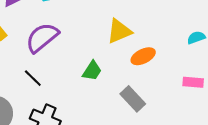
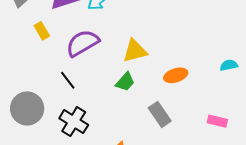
yellow triangle: (119, 31) -> (135, 51), moved
pink rectangle: (193, 82) -> (217, 121), moved

